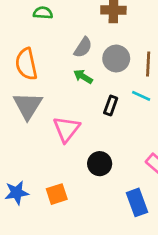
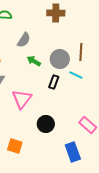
gray semicircle: (83, 47) -> (24, 40), moved
gray circle: (116, 59) -> (60, 59), moved
orange square: (57, 194) -> (15, 146), turned 35

